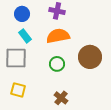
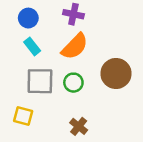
orange semicircle: (58, 36) -> (75, 46), turned 145
gray square: (16, 58) -> (40, 81), moved

